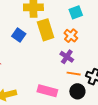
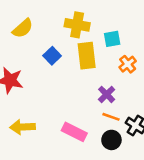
cyan square: (76, 12) -> (112, 39), moved
orange cross: (71, 36) -> (128, 64), moved

